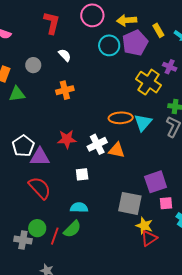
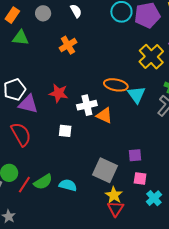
orange cross: (65, 90) -> (68, 45), turned -30
cyan triangle: (143, 122) -> (136, 95), turned -30
purple square: (156, 182) -> (135, 155), size x0.6
cyan semicircle: (79, 208) -> (68, 185), moved
red triangle: (149, 238) -> (116, 209), turned -36

